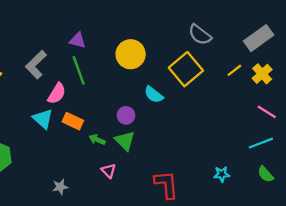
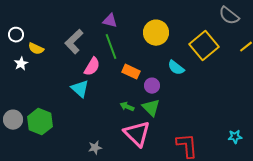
gray semicircle: (200, 35) -> (229, 16), moved
orange rectangle: (73, 121) -> (131, 72), moved
pink triangle: (109, 171) -> (137, 134), size x2.0

